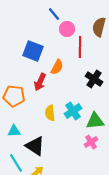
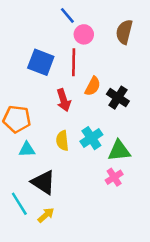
red line: (80, 47) -> (74, 62), moved
orange semicircle: (57, 67) -> (93, 86), moved
red arrow: (40, 82) -> (64, 100), moved, turned -42
cyan triangle: (14, 131) -> (27, 149), moved

